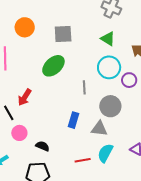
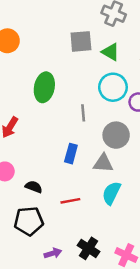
gray square: (63, 34) -> (81, 41), moved
green ellipse: (53, 66) -> (44, 87), turned -35
red line: (83, 160) -> (70, 201), moved

